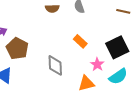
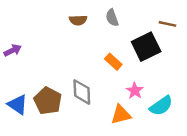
black square: (117, 47) -> (146, 47), moved
brown pentagon: (17, 48) -> (48, 101), moved

